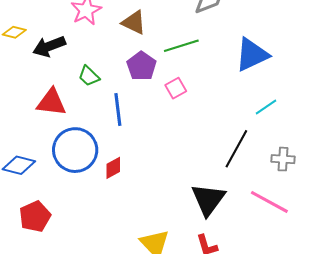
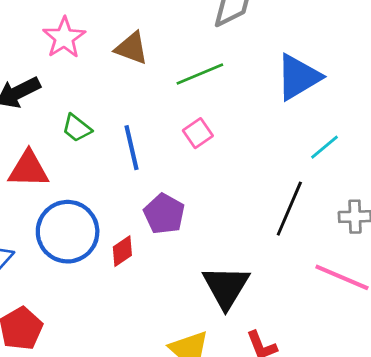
purple pentagon: (141, 66) -> (164, 214), moved
blue line: (118, 110) -> (132, 148), moved
black triangle: (208, 199) -> (226, 287), moved

